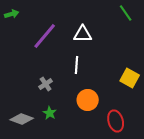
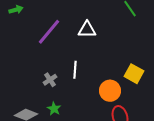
white line: (77, 65) -> (75, 70), moved
orange circle: (88, 100) -> (110, 91), moved

